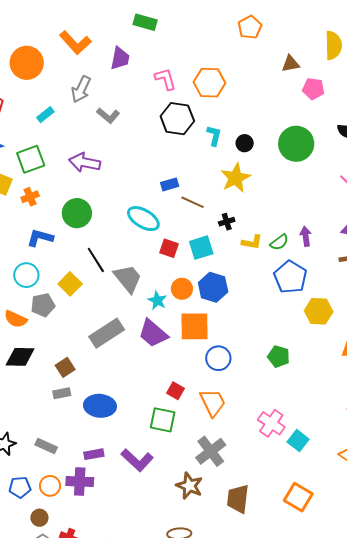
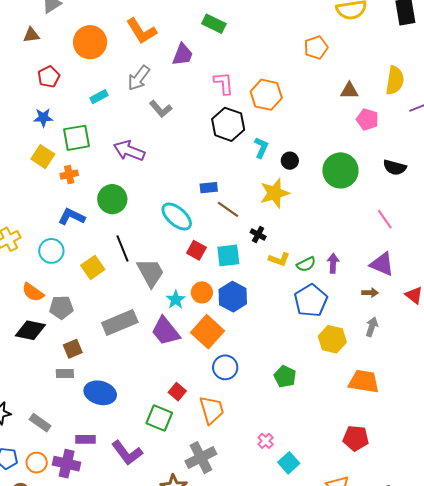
black cross: (227, 222) -> (258, 234), turned 35
gray pentagon: (43, 305) -> (61, 307), moved
orange square: (194, 326) -> (207, 332), turned 32
pink cross: (271, 423) -> (266, 441), size x0.6

